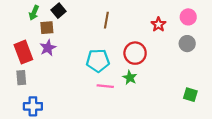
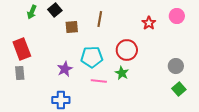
brown square: (47, 28) -> (72, 27), moved
gray circle: (187, 44) -> (176, 66), moved
purple star: (48, 48) -> (65, 69), moved
green square: (190, 95) -> (179, 89), turned 32
blue cross: (33, 106) -> (61, 100), moved

